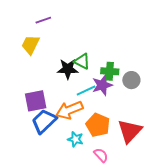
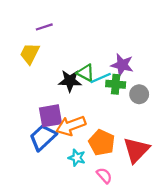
purple star: (102, 85) -> (122, 65), moved, turned 30
cyan line: (86, 91) -> (101, 78), moved
purple square: (36, 101) -> (51, 116), moved

